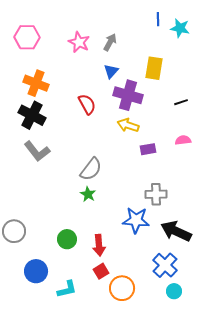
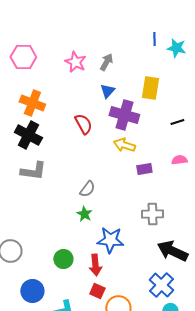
gray L-shape: (37, 151) -> (33, 171), turned -44
gray semicircle: (91, 169) -> (87, 189), size x0.7
blue star: (136, 220) -> (110, 240), moved
red square: (101, 271) -> (97, 291), turned -35

